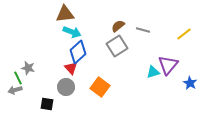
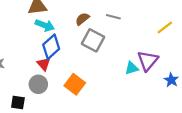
brown semicircle: (118, 26) -> (82, 19), moved
gray line: (143, 30) -> (113, 17), moved
gray square: (117, 46) -> (93, 40), turned -30

